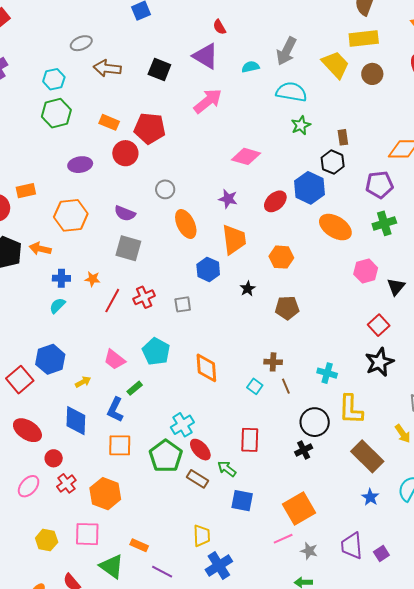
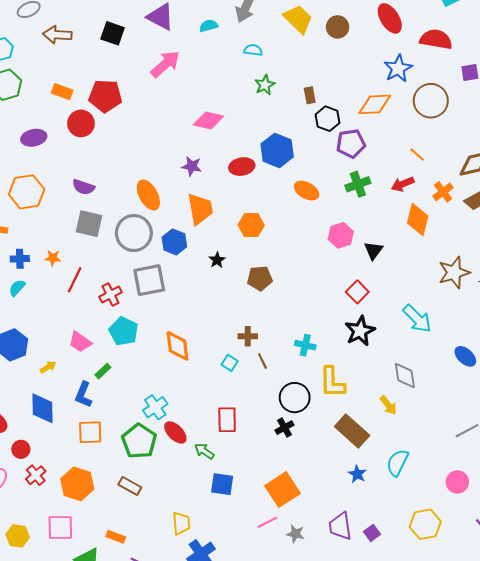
cyan semicircle: (291, 92) -> (253, 50), size x0.6
black hexagon: (333, 162) -> (328, 119), moved
gray circle: (165, 189) -> (134, 233), moved, size x1.8
red ellipse: (275, 201) -> (242, 167), turned 35
orange ellipse: (335, 227) -> (307, 191), size x0.7
red cross: (144, 297) -> (111, 294), moved
gray square: (183, 304) -> (149, 280), size x1.8
brown rectangle: (197, 479) -> (130, 486), moved

